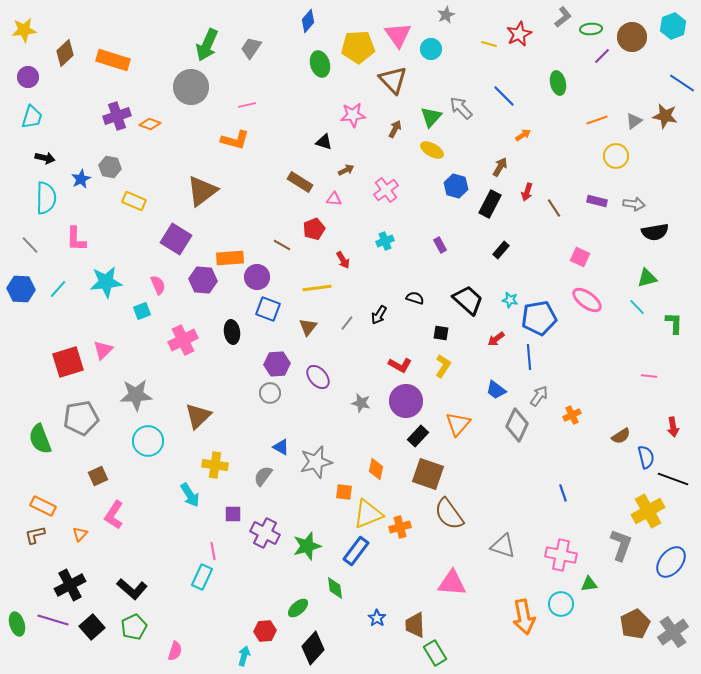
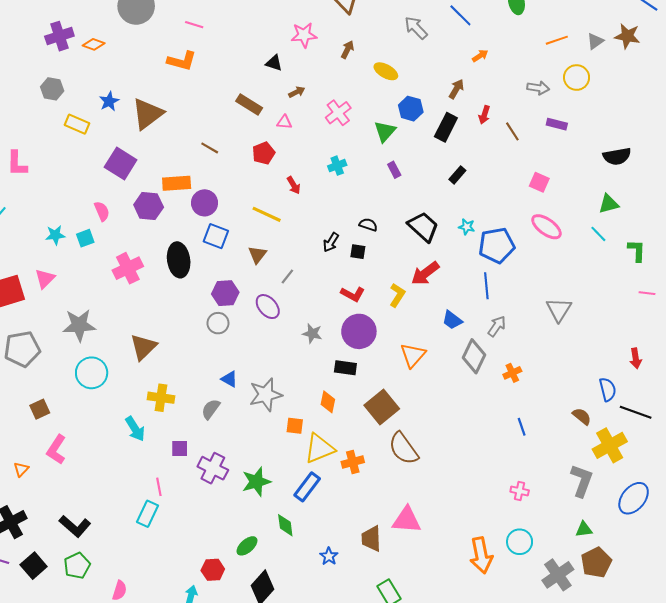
pink line: (247, 105) -> (194, 25), turned 30
green triangle: (431, 117) -> (385, 131), moved
blue star: (81, 179) -> (109, 101), moved
gray arrow: (634, 204) -> (538, 88), moved
brown line: (282, 245) -> (210, 148), moved
cyan star: (106, 282) -> (55, 235), moved, size x0.6
yellow line: (317, 288) -> (267, 214), turned 32
gray line: (347, 323) -> (287, 276), moved
black ellipse: (232, 332) -> (179, 260), size x1.4
black square: (441, 333) -> (358, 252), moved
red arrow: (496, 339) -> (425, 273), moved, size x1.6
pink line: (649, 376) -> (647, 293), moved
orange cross: (572, 415) -> (512, 373), moved
black rectangle: (418, 436) -> (345, 368), moved, turned 55
brown semicircle: (621, 436) -> (582, 416), moved, turned -108
brown square: (428, 474) -> (382, 407), turned 32
gray triangle: (503, 546) -> (559, 310), moved, turned 44
pink cross: (561, 555) -> (520, 491), size x0.6
green triangle: (589, 584) -> (584, 529), moved
brown trapezoid: (415, 625) -> (371, 539), moved
gray cross: (673, 632) -> (558, 575), moved

